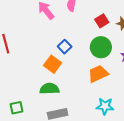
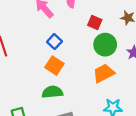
red square: (102, 21) -> (95, 22), moved, turned -32
blue square: (65, 47) -> (54, 42), moved

